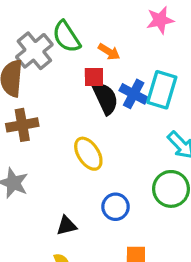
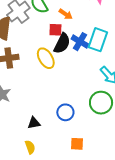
black semicircle: (105, 98) -> (62, 43), turned 50
yellow ellipse: (88, 154) -> (46, 58), moved

